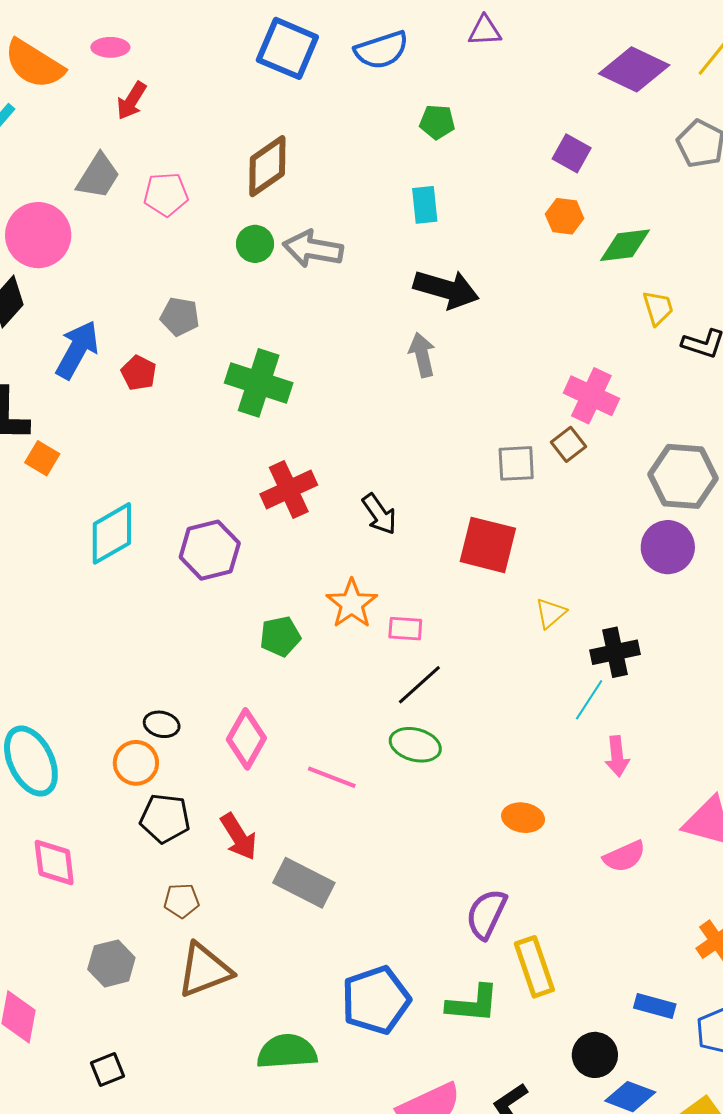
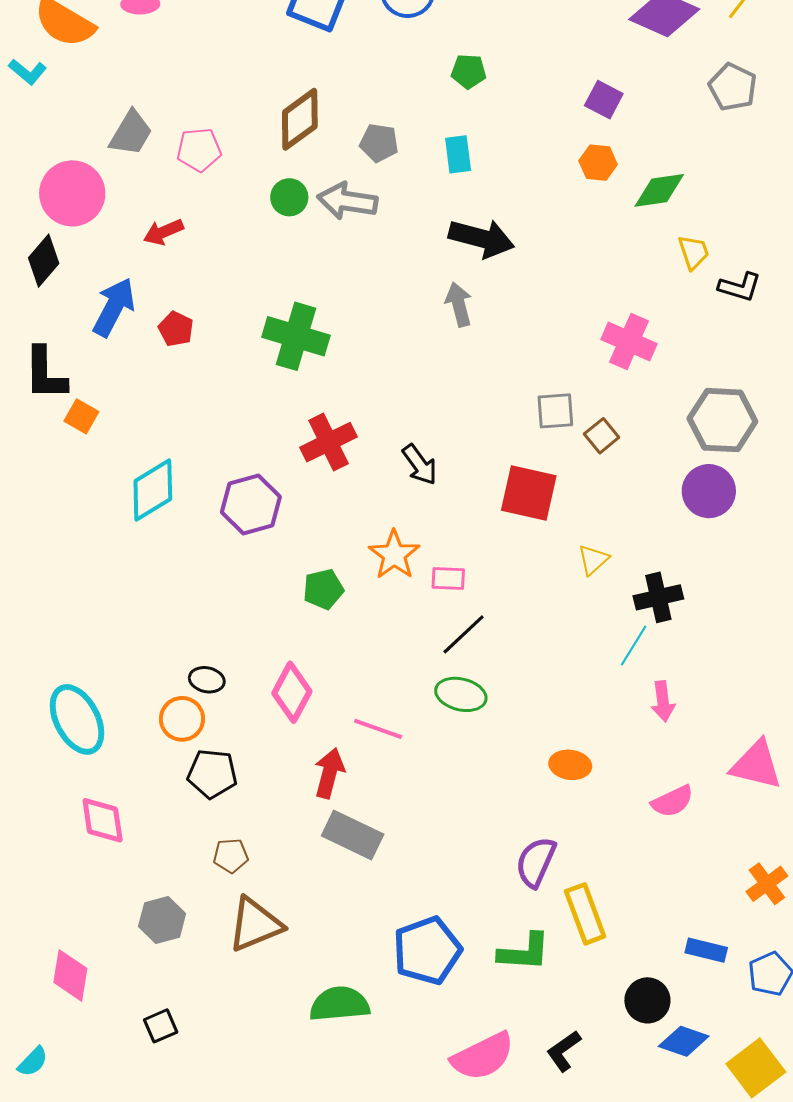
red arrow: (131, 101) -> (163, 232), moved, turned 36
gray pentagon: (180, 317) -> (379, 143), moved
brown square: (569, 444) -> (602, 436), moved
red arrow: (239, 837) -> (329, 773), moved, turned -132

